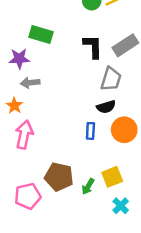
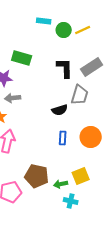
black semicircle: (106, 107) -> (60, 110), moved
green arrow: (88, 186) -> (61, 184), turned 48
cyan cross: (121, 206) -> (71, 201), moved, turned -32

